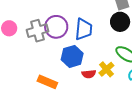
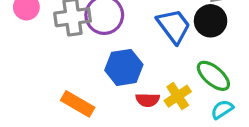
blue trapezoid: (84, 29) -> (174, 26), moved, turned -50

